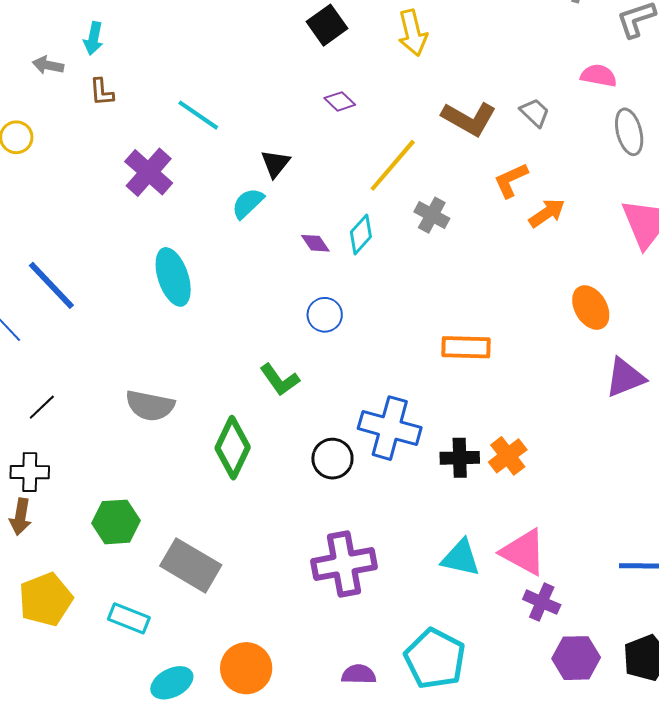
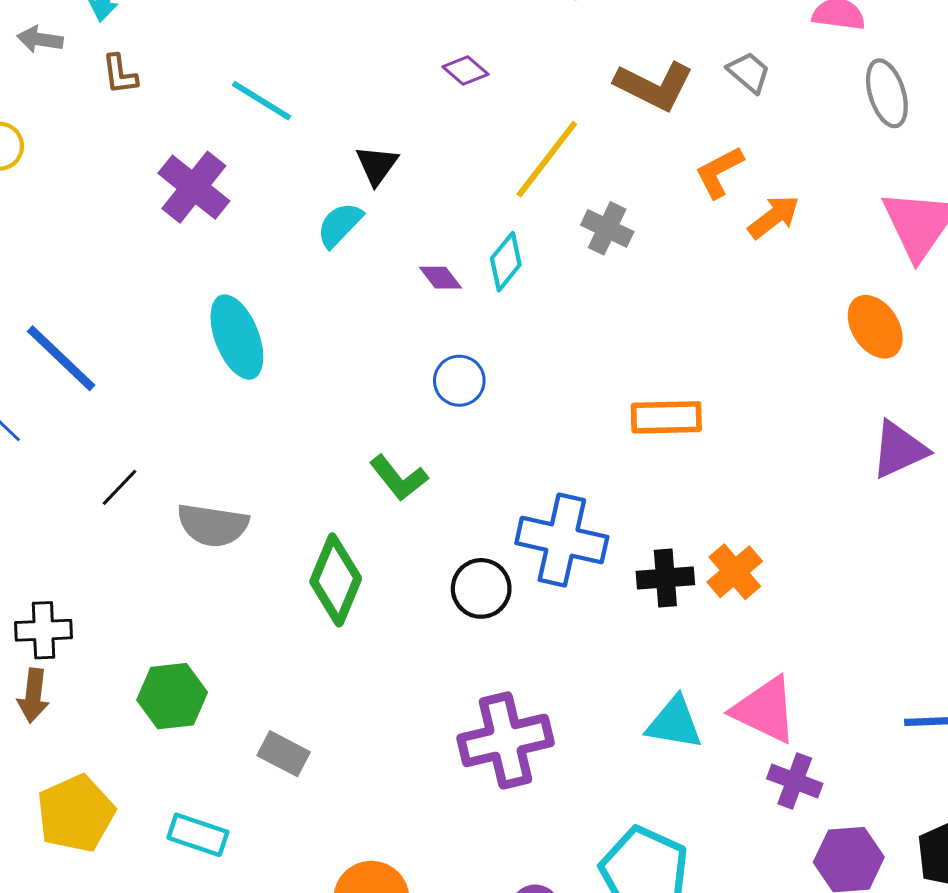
orange ellipse: (591, 308) -> (875, 327), moved
black line: (42, 407) -> (119, 487), moved
gray rectangle: (191, 565) -> (284, 754), size x0.6

